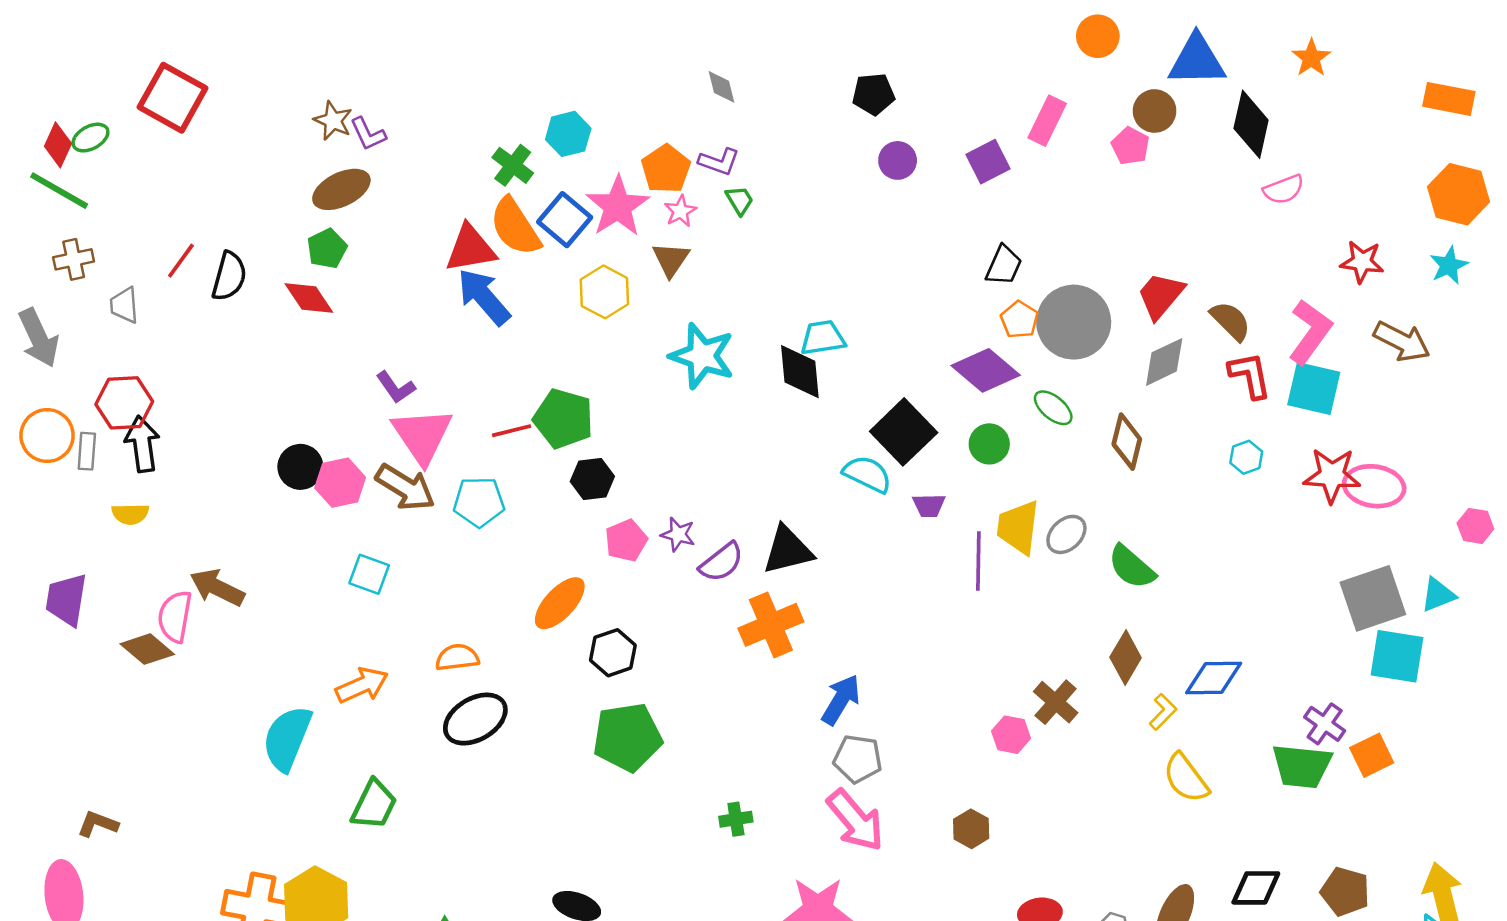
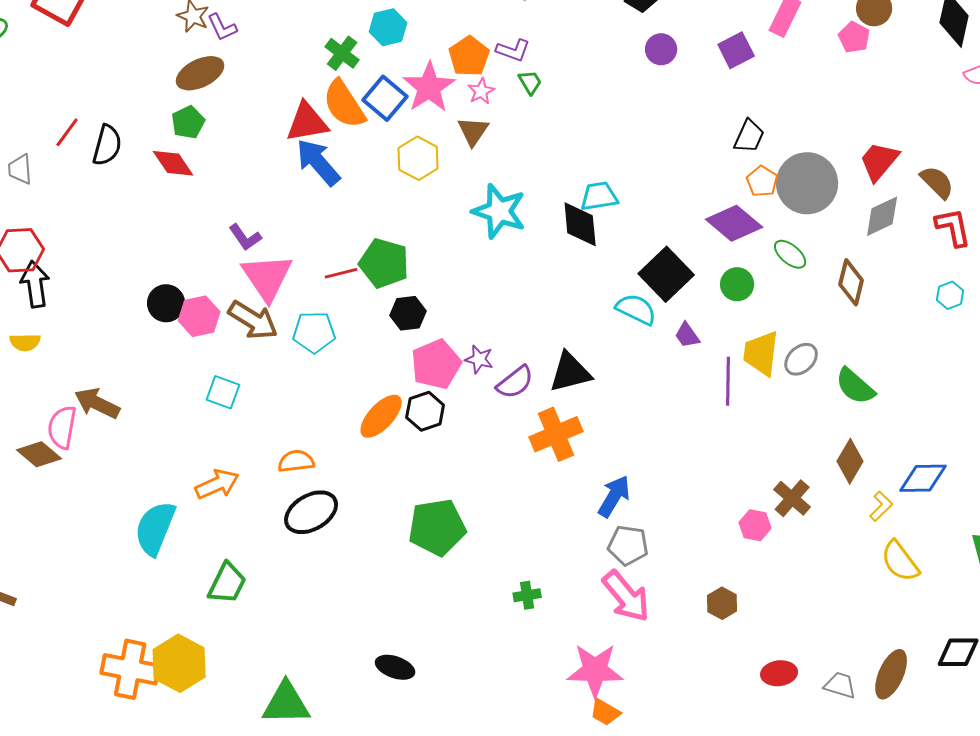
purple trapezoid: (929, 505) -> (687, 335), turned 56
pink pentagon: (626, 540) -> (436, 364), size x1.4
black hexagon: (613, 653) -> (425, 411), moved

